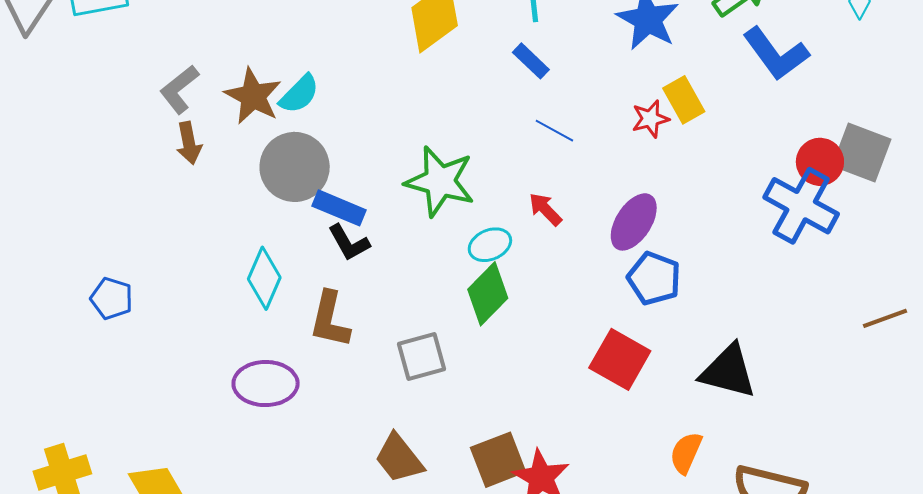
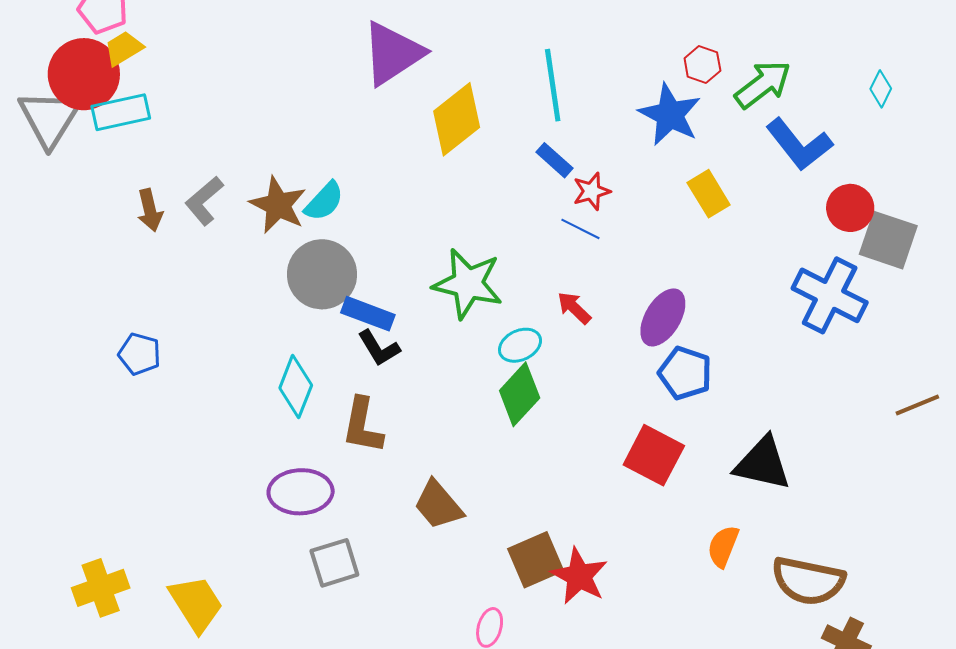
red star: (650, 119) -> (592, 191), moved
brown arrow: (189, 143) -> (150, 210), moved
red circle: (820, 162) -> (850, 208), moved
blue pentagon: (112, 298) -> (140, 354), moved
gray square: (422, 357) -> (334, 563), moved
brown trapezoid: (399, 458) -> (438, 505), moved

